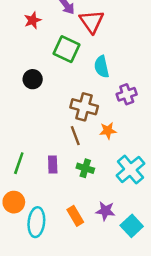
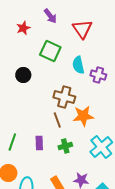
red triangle: (92, 21) -> (82, 29), moved
purple cross: (127, 94) -> (98, 75), moved, turned 35
orange star: (108, 131) -> (83, 116), size x1.5
green cross: (85, 168) -> (65, 146), turned -32

